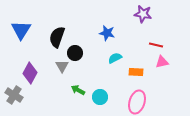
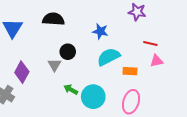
black semicircle: (57, 37) -> (53, 19), moved, turned 75
cyan semicircle: (115, 58) -> (109, 57), size x1.6
cyan circle: (100, 97) -> (93, 97), size x1.5

